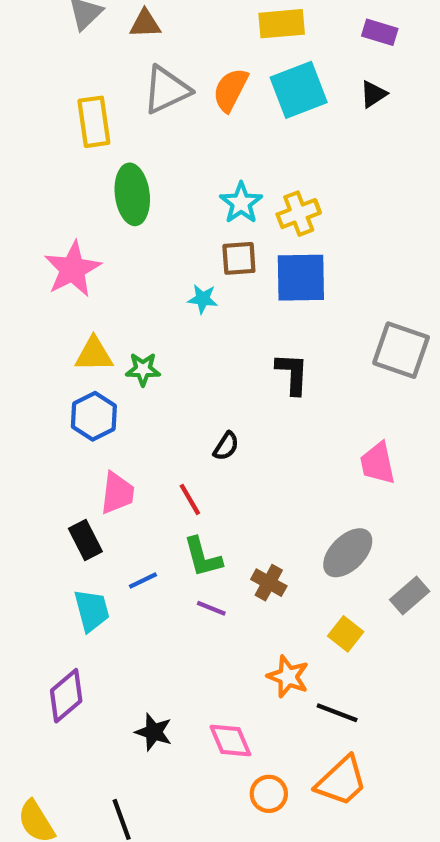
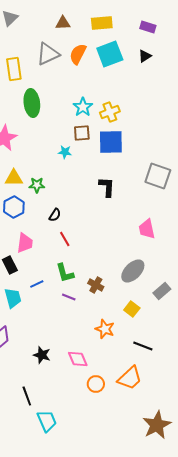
brown triangle: (145, 24) -> (63, 23), moved
black semicircle: (226, 446) -> (55, 215), moved
red line: (190, 499) -> (65, 239), moved
black line: (337, 713) -> (143, 346), moved

